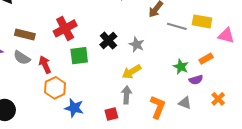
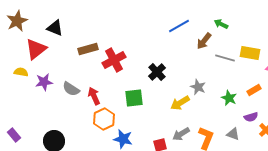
brown rectangle: (25, 34) -> (88, 49), moved, turned -30
gray star: (137, 45) -> (198, 87), moved
green square: (79, 56) -> (134, 98), moved
purple semicircle: (196, 80) -> (251, 117), moved
gray arrow: (127, 95) -> (181, 134), moved, turned -126

